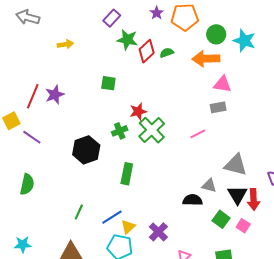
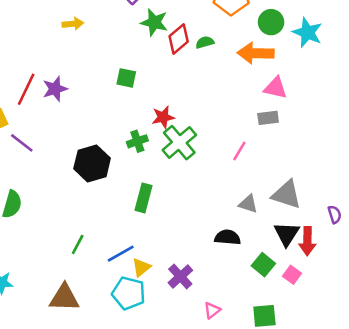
pink line: (198, 134) -> (239, 151), turned -35
gray triangle: (209, 186) -> (248, 204), moved

